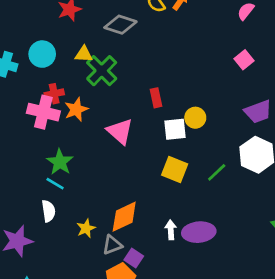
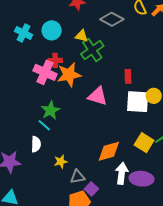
orange star: (76, 109) -> (69, 75), size x1.4
white square: (175, 129) -> (138, 102), size x1.4
pink triangle: (120, 131) -> (98, 96), turned -35
yellow square: (175, 170) -> (144, 143), moved
orange diamond: (124, 217) -> (109, 151), moved
white arrow: (171, 230) -> (122, 173), size x1.5

